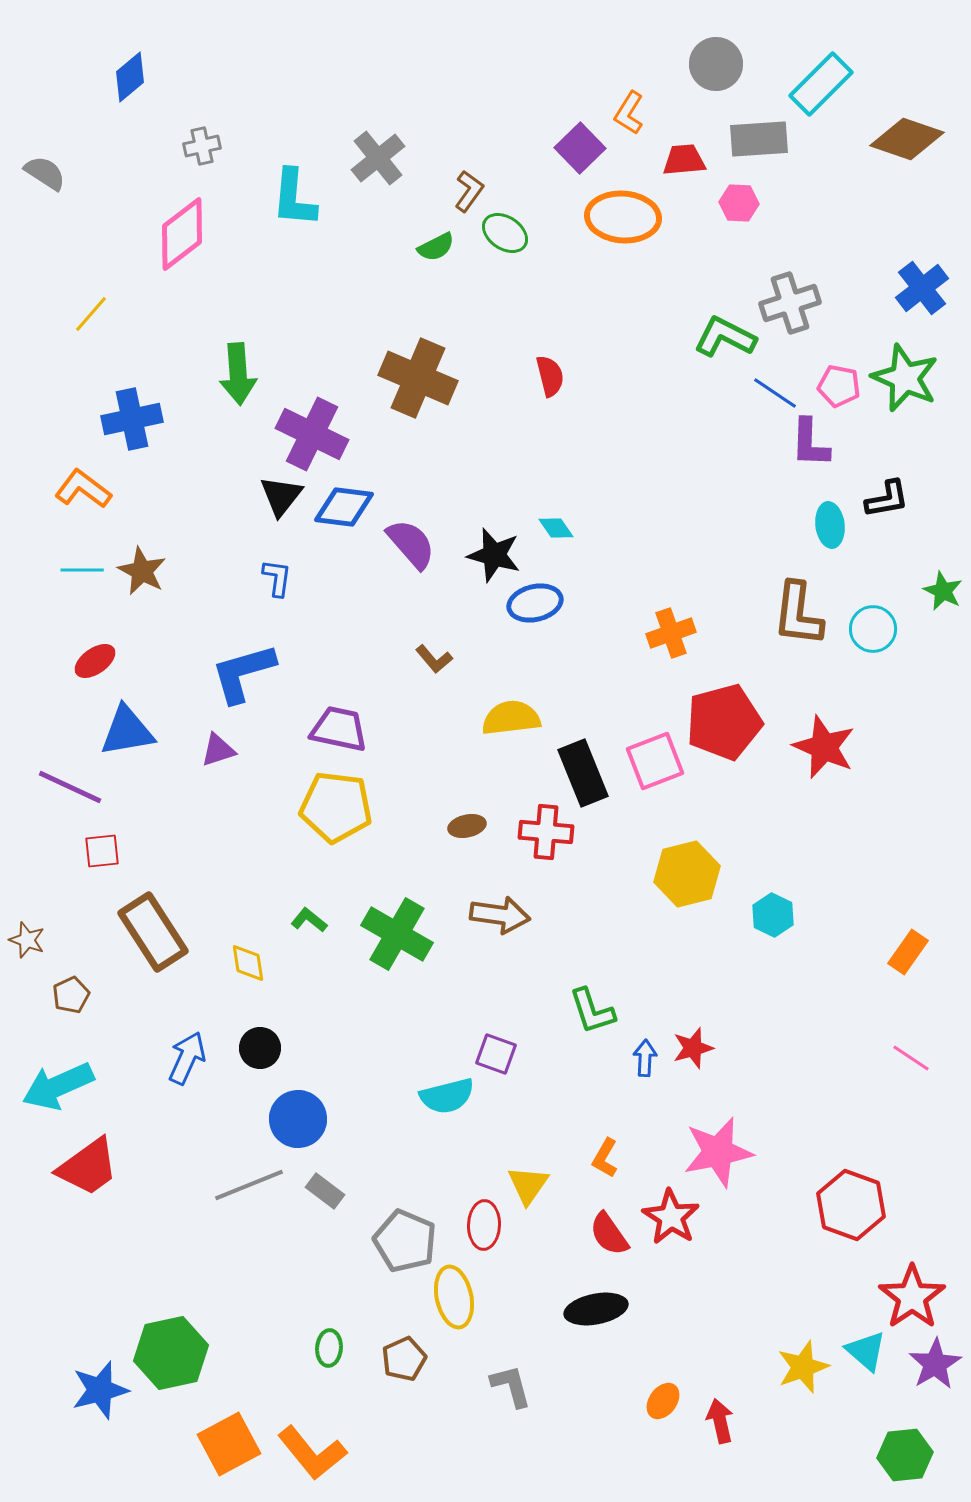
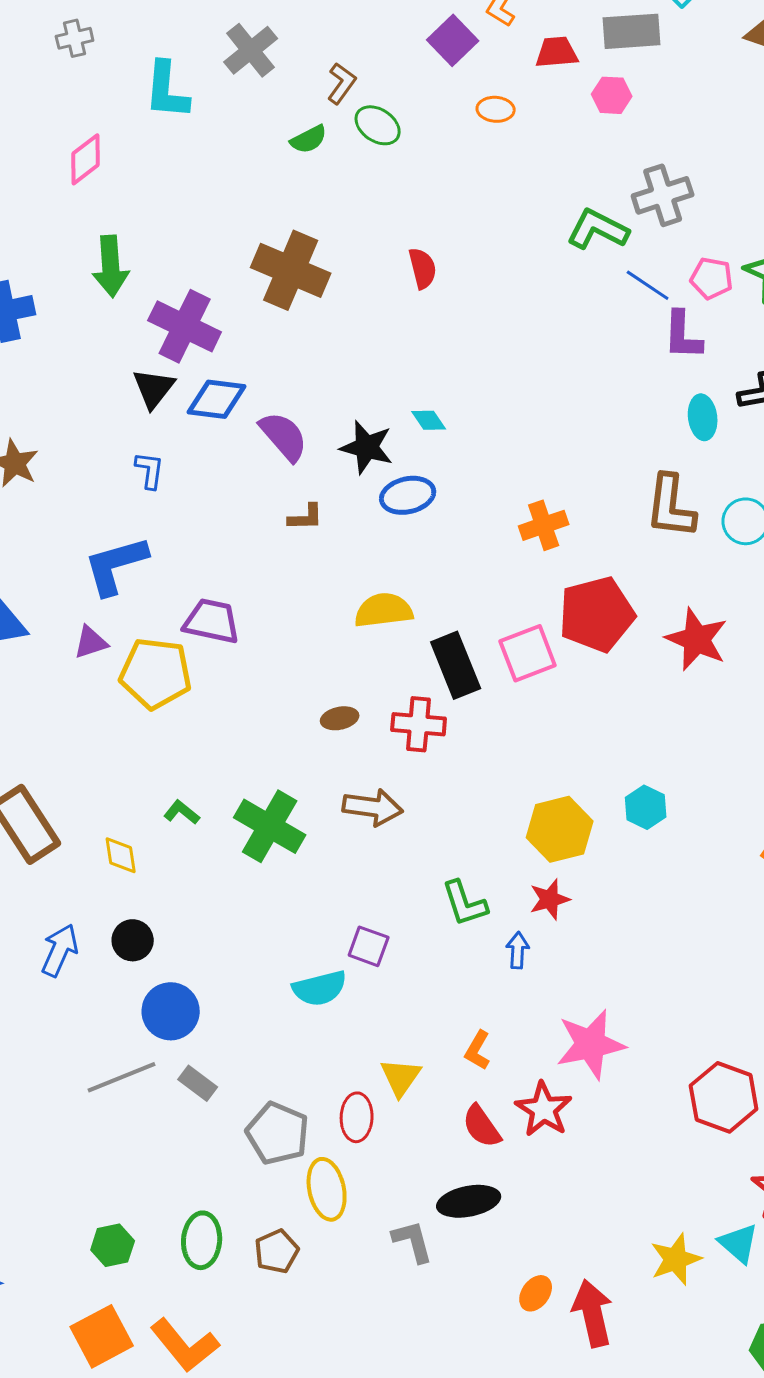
orange ellipse: (623, 217) -> (496, 109), size x0.5
pink diamond: (182, 234) -> (86, 159), moved, size x0.7
brown L-shape: (434, 659) -> (306, 517), moved, turned -51
yellow pentagon: (336, 807) -> (156, 673), moved
yellow hexagon: (687, 874) -> (560, 829), moved
red star: (693, 1048) -> (550, 899), moved
green ellipse: (329, 1348) -> (202, 1240), size x1.5
green hexagon: (171, 1353) -> (113, 1245), moved, size x0.6
gray L-shape: (511, 1386) -> (413, 1241), moved
red arrow: (720, 1421) -> (593, 1313), size x1.5

